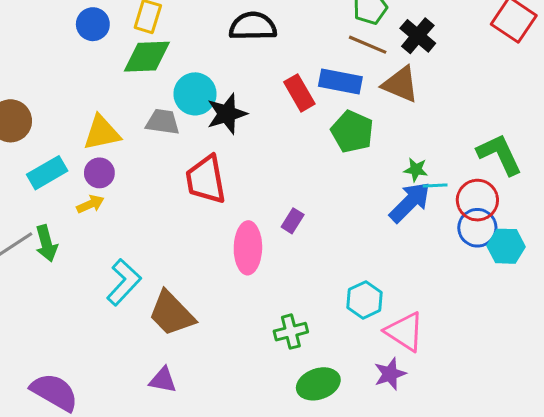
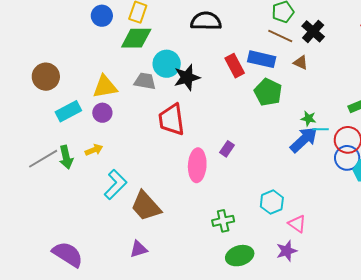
brown triangle: (400, 84) -> (301, 63), size x0.6
yellow arrow: (90, 204) -> (94, 150), moved
pink triangle: (405, 332) -> (297, 224), size x0.7
purple triangle: (163, 380) -> (139, 249), turned -30

